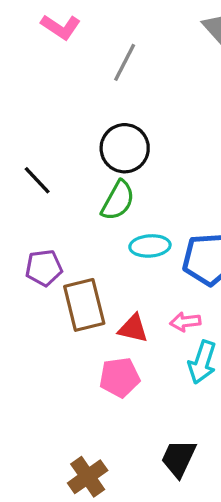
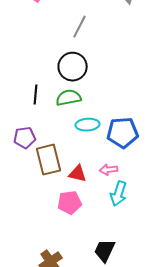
gray line: (125, 62) -> (80, 27), moved
black line: (37, 180) -> (36, 95), moved, turned 48
green semicircle: (118, 200) -> (69, 98), turned -130

